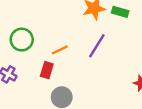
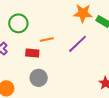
red rectangle: (47, 70) -> (32, 53), turned 64

